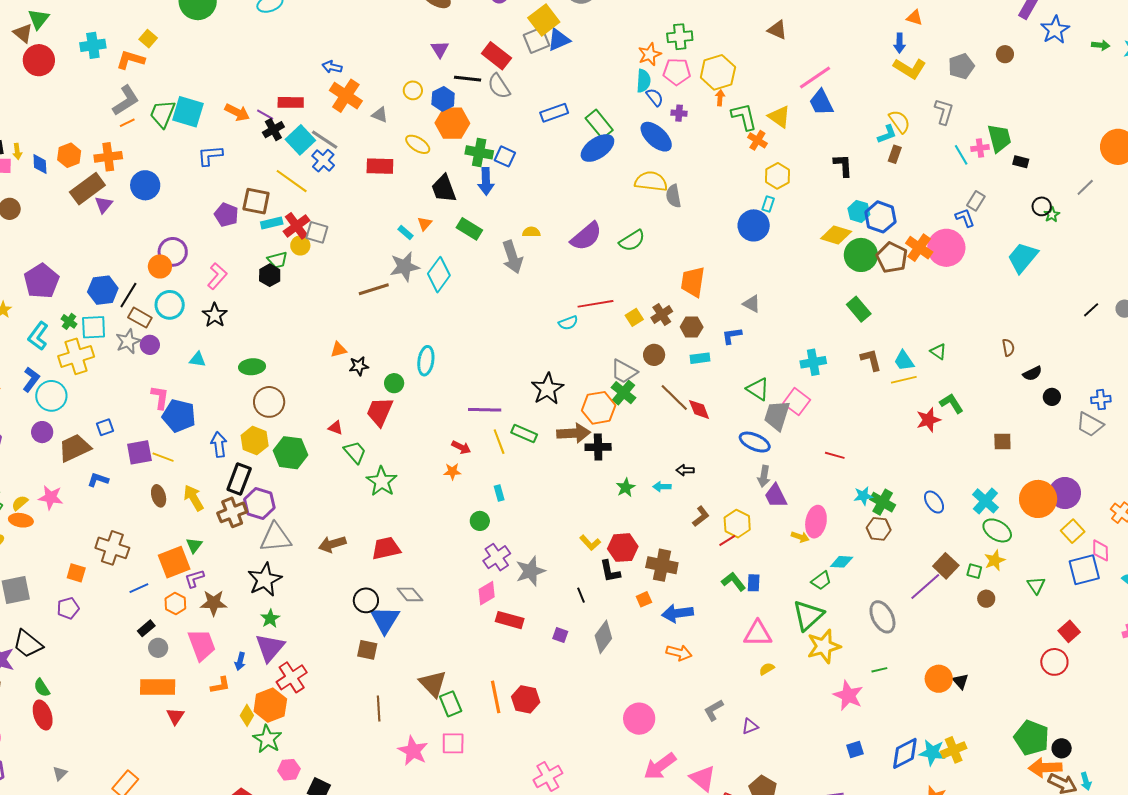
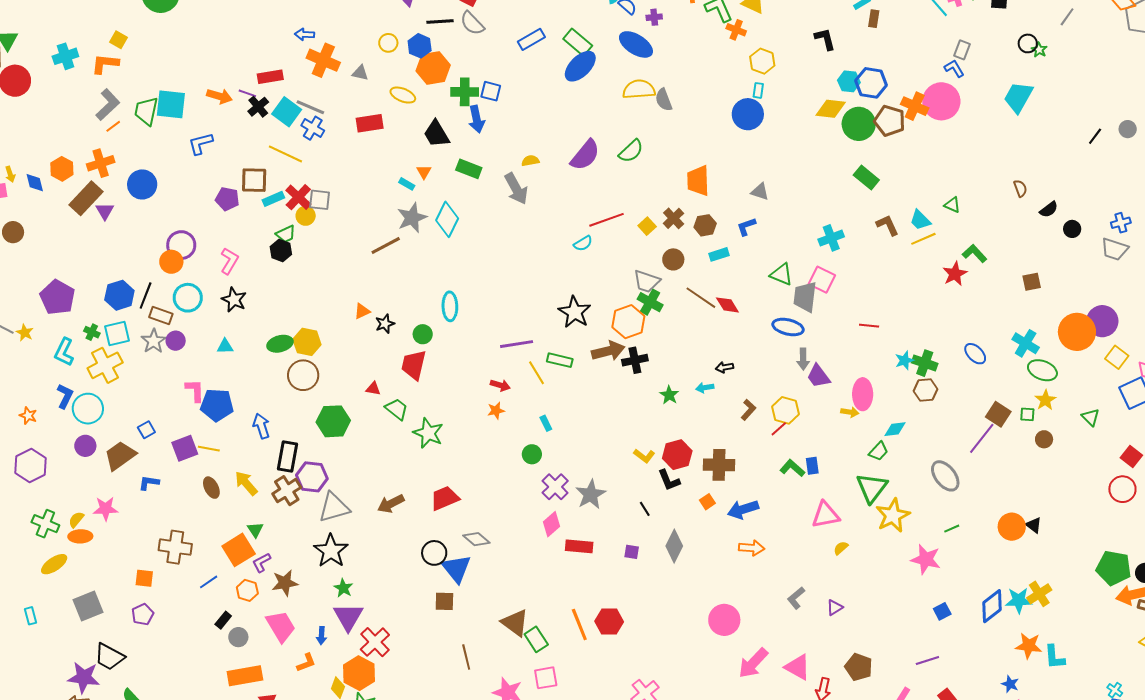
yellow hexagon: (255, 441) -> (307, 342), moved

